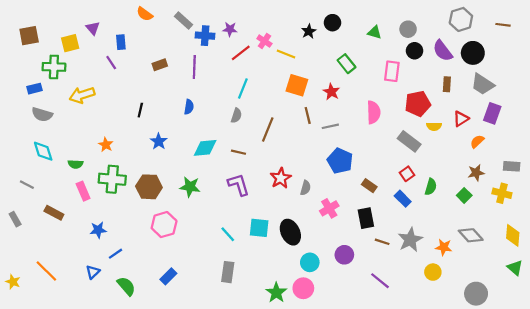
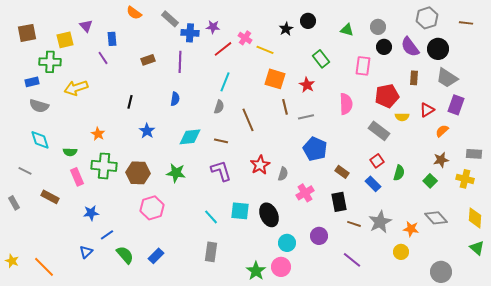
brown line: (268, 130) -> (248, 120), turned -45
orange line: (46, 271) -> (44, 267), moved
green semicircle: (126, 286) -> (125, 255), moved

